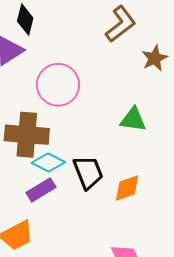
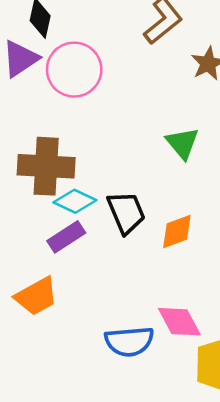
pink circle: (58, 85) -> (74, 70), moved
green triangle: (133, 120) -> (182, 143), turned 44

